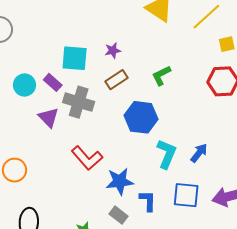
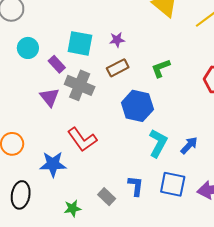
cyan circle: (24, 85) -> (28, 48), moved
blue star: (120, 181) -> (53, 164), moved

